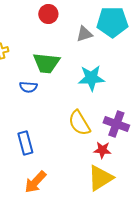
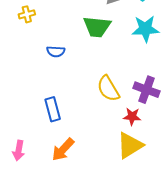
green trapezoid: (46, 63) -> (97, 27), moved
cyan star: (91, 78) -> (145, 29), moved

